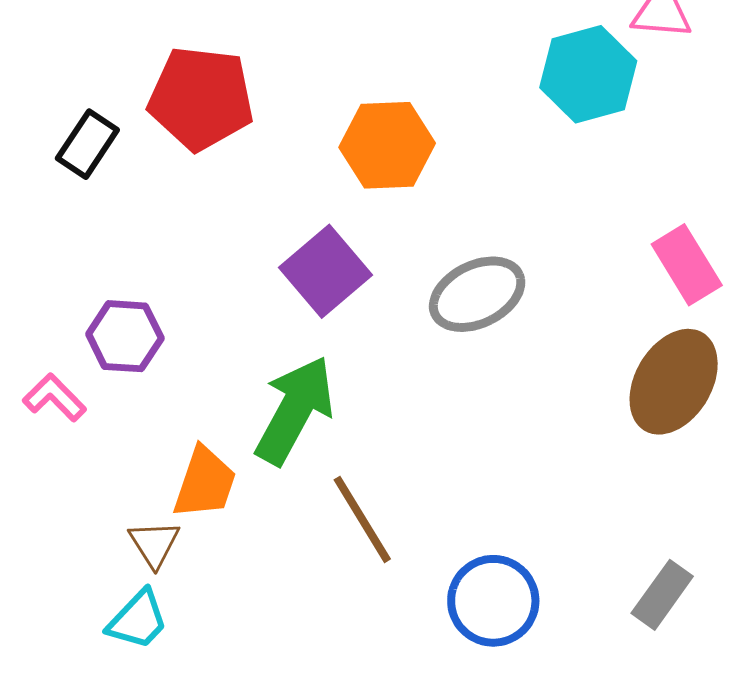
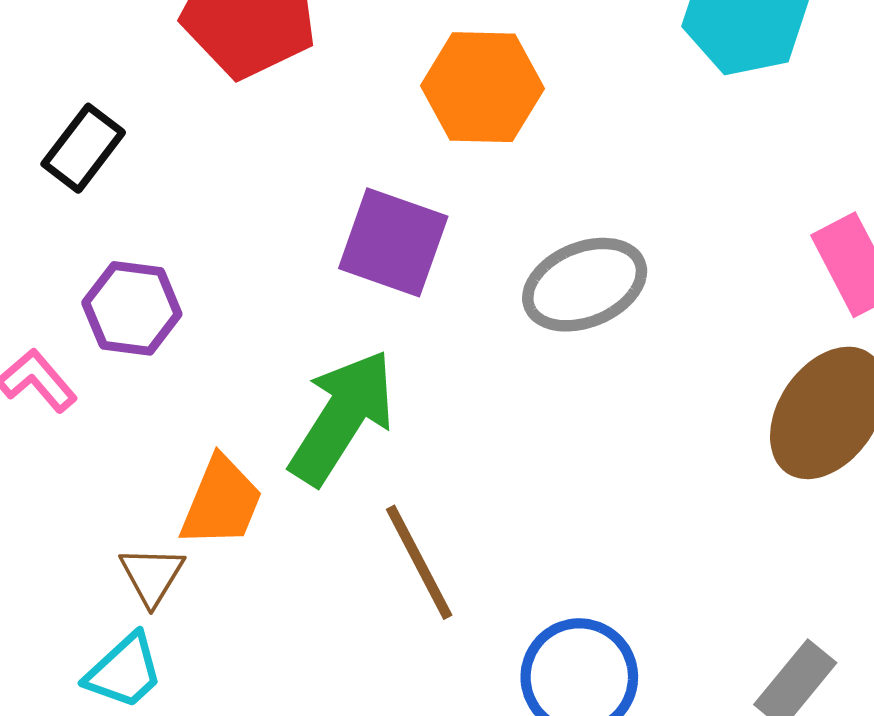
black rectangle: (87, 144) -> (83, 148), moved
purple square: (325, 271) -> (393, 242), turned -34

